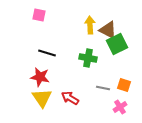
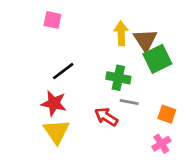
brown triangle: (108, 30) -> (145, 40), turned 30
black line: (47, 53) -> (63, 71), turned -54
gray line: (103, 88) -> (129, 102), moved
red arrow: (70, 98) -> (106, 117), moved

